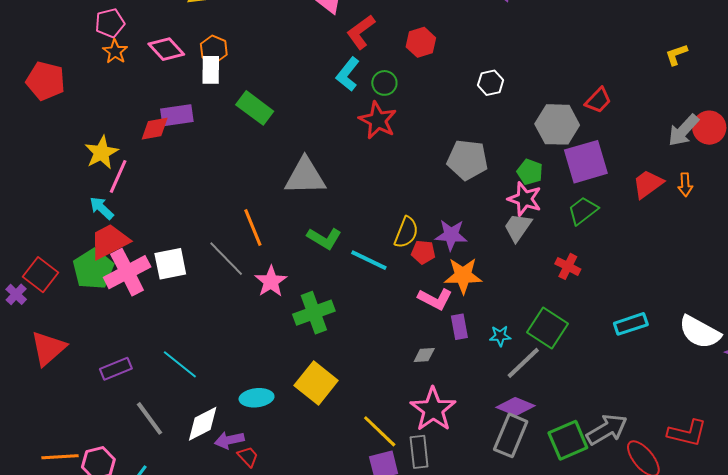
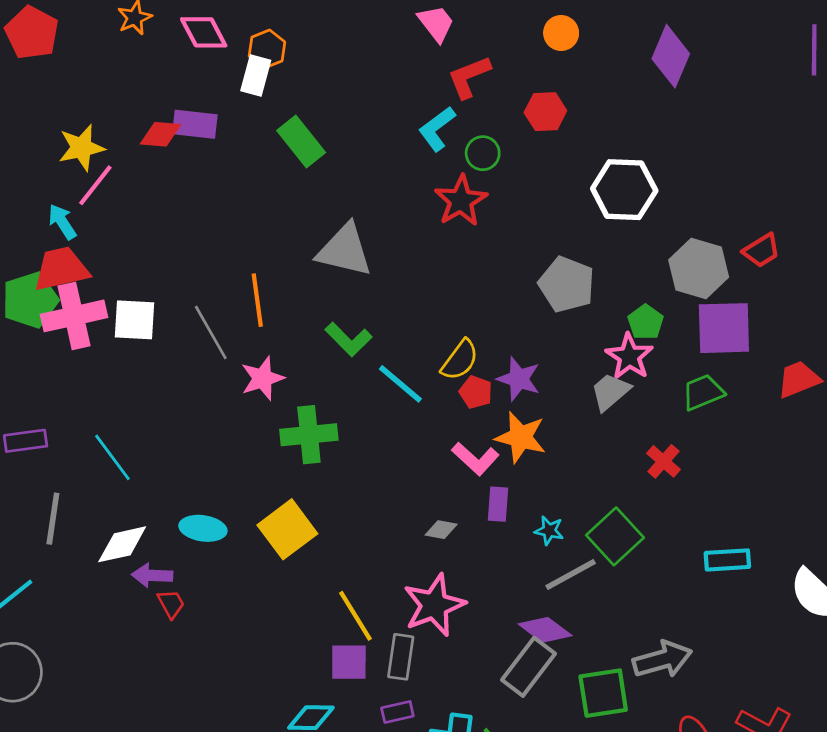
white hexagon: (491, 83) -> (624, 190), size x1.8
gray line: (149, 418) -> (53, 519), turned 30
gray arrow: (607, 430) -> (662, 659), moved

